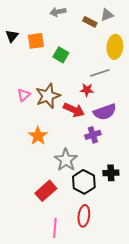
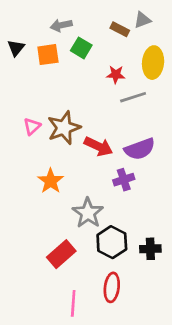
gray arrow: (58, 12) -> (61, 25), moved
green square: (61, 55) -> (81, 48), moved
red star: (87, 90) -> (116, 75), moved
black cross: (111, 173) -> (150, 249), moved

